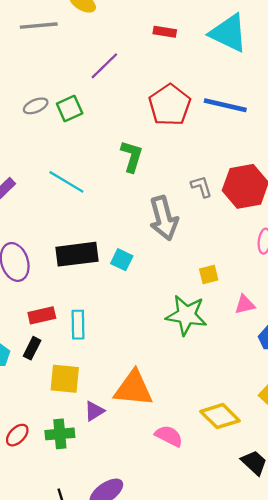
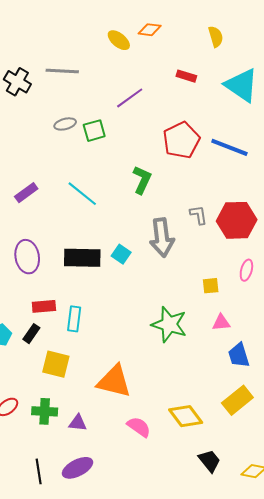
gray line: (39, 26) -> (62, 71), moved
cyan square: (122, 260) -> (121, 254), moved
yellow square: (209, 274) -> (211, 286), moved
purple triangle: (94, 411) -> (78, 423), moved, turned 30

